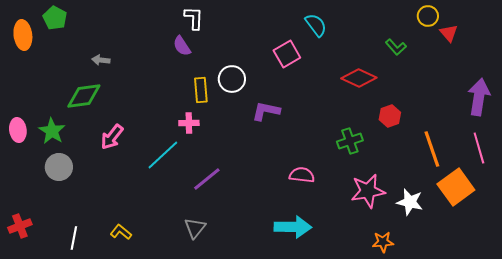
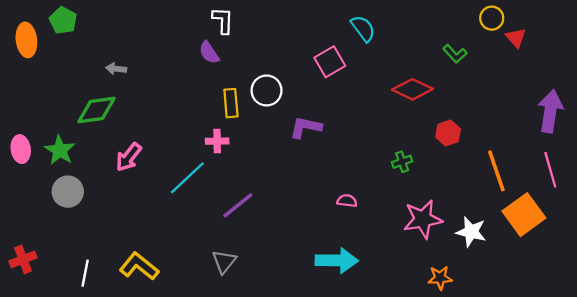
green cross: (350, 141) -> (402, 162), size x0.7
pink semicircle: (302, 175) -> (347, 201), size x0.7
yellow L-shape: (121, 232) -> (139, 266), size x1.6

